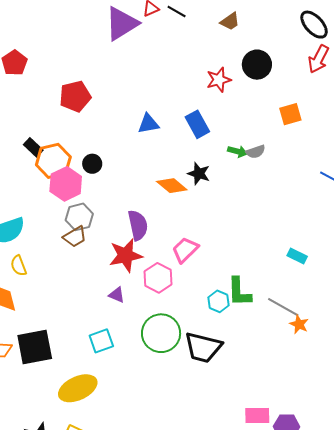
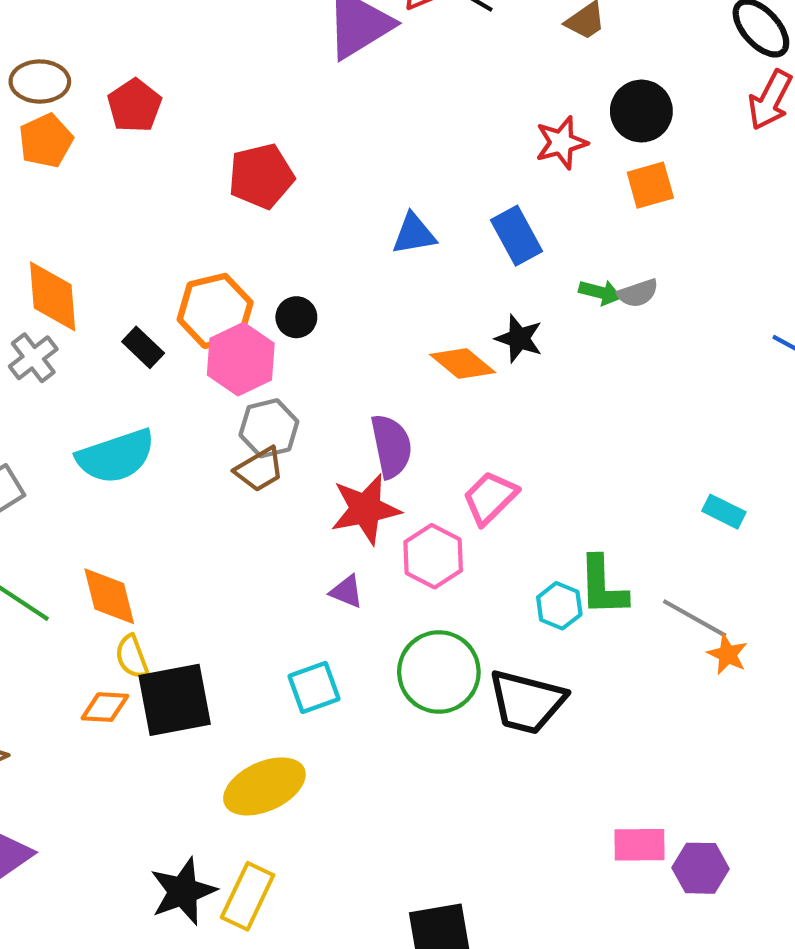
orange square: (290, 114) -> (650, 185), moved
black rectangle: (33, 147) -> (143, 347), moved
yellow semicircle: (19, 266) -> (132, 657), moved

